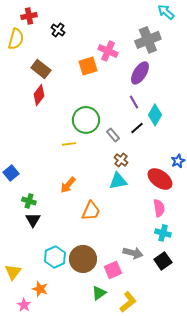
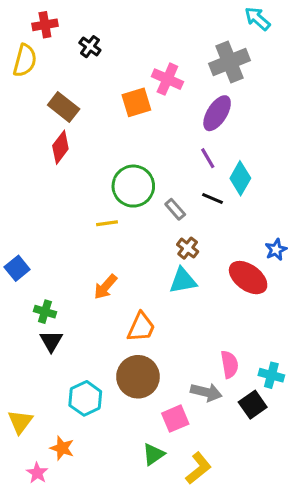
black line: (137, 128) -> (212, 198), turned 64
pink semicircle: (159, 208) -> (229, 364), moved
cyan cross: (163, 233) -> (271, 375), moved
brown circle: (83, 259) -> (138, 377), moved

